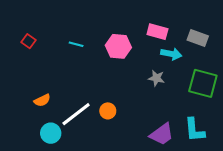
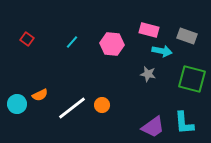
cyan line: (76, 44) -> (72, 42), turned -64
cyan circle: (51, 133) -> (17, 104), moved

